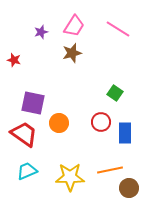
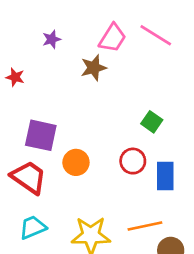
pink trapezoid: (74, 26) -> (113, 38), moved

